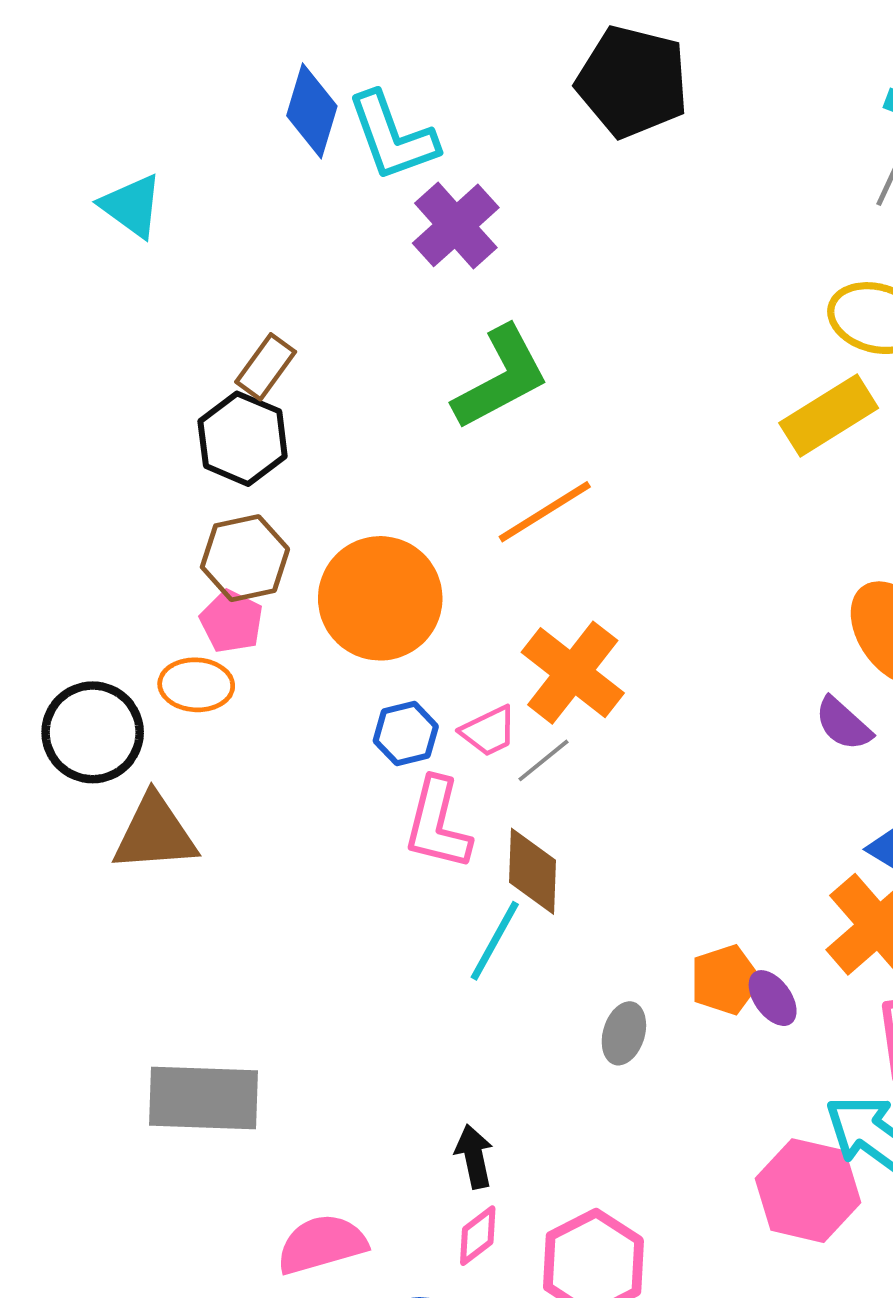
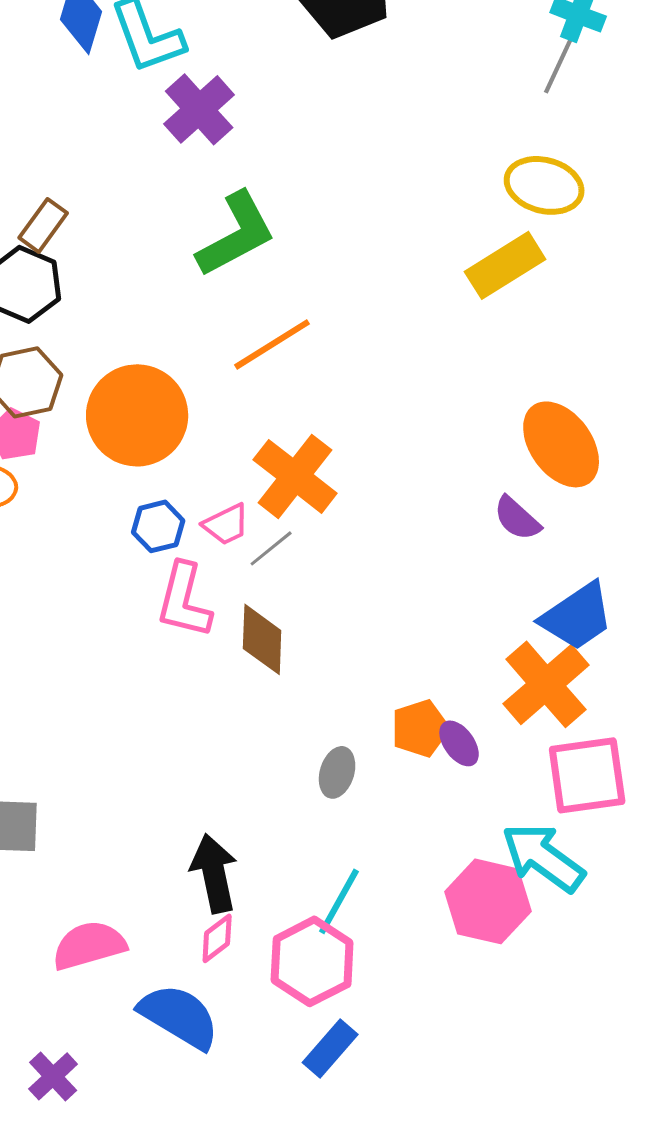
cyan line: (495, 941) -> (339, 901), moved
black arrow: (474, 1156) -> (214, 873), size x1.5

